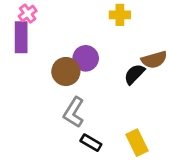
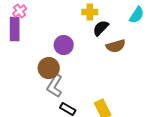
brown circle: (66, 72) -> (49, 68), moved
black semicircle: (134, 74) -> (101, 28), moved

